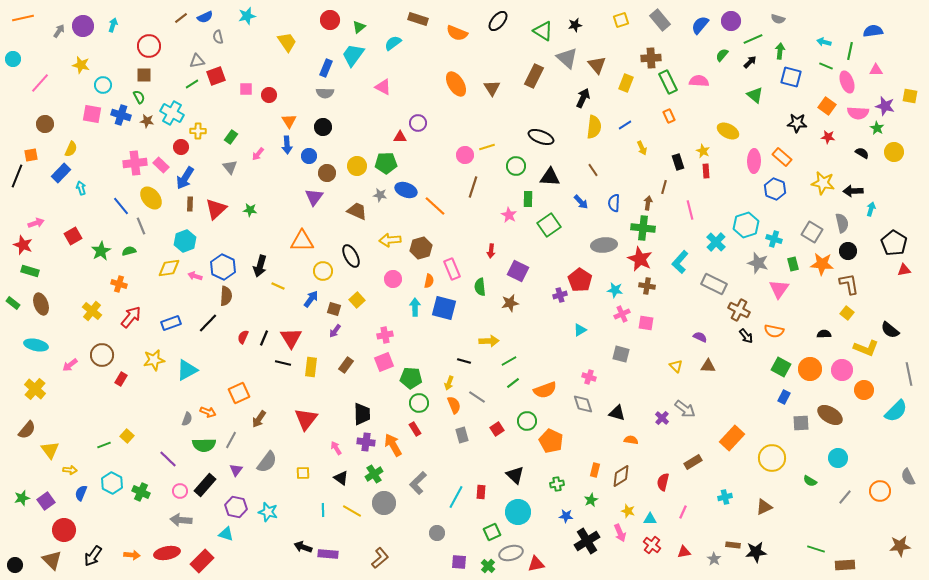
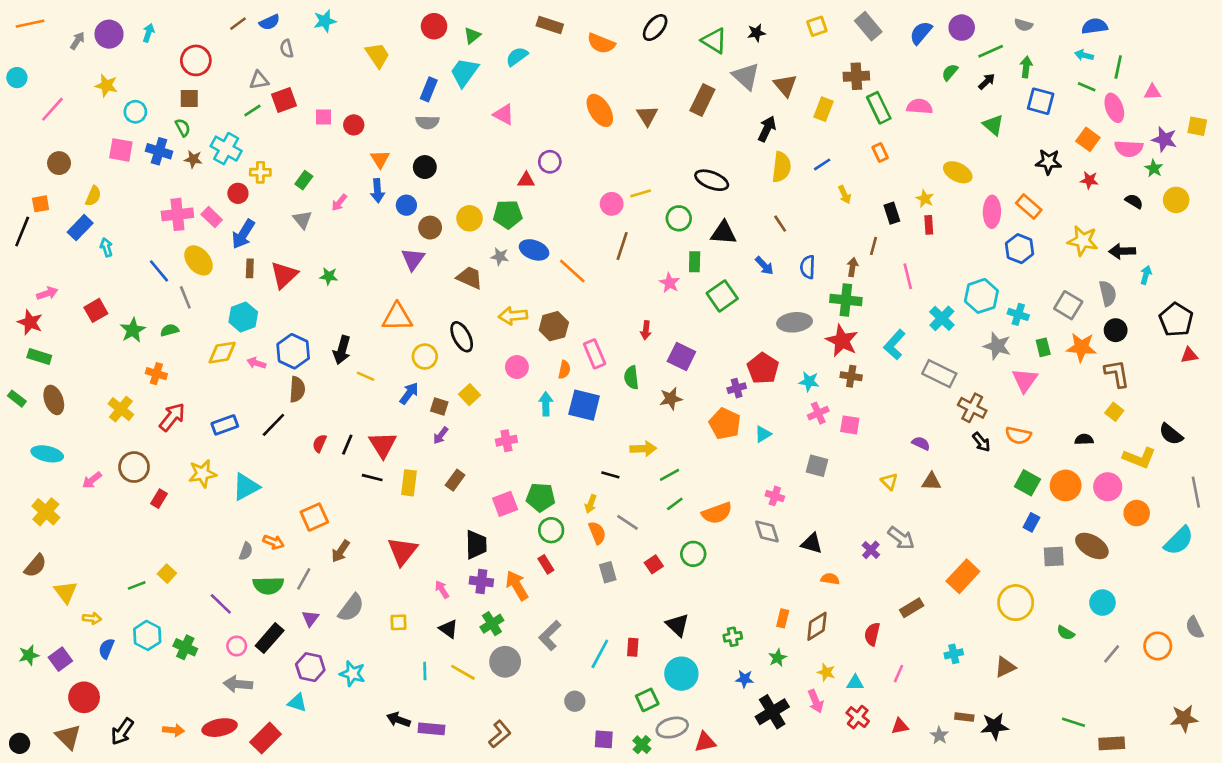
blue semicircle: (873, 31) -> (1095, 26), moved
pink square: (384, 362) -> (505, 504), moved
orange pentagon: (551, 441) -> (725, 424), moved

